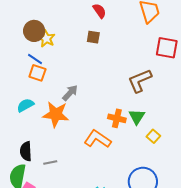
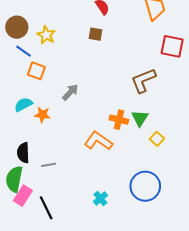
brown circle: (34, 31) -> (17, 27), moved
blue line: (35, 59) -> (23, 51), moved
orange star: (56, 114) -> (42, 115), moved, size x0.6

